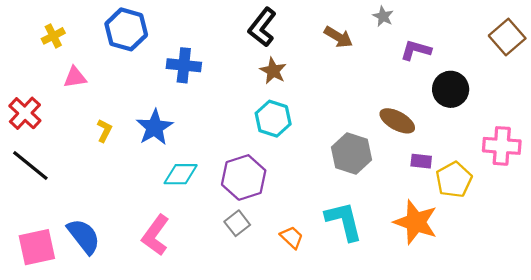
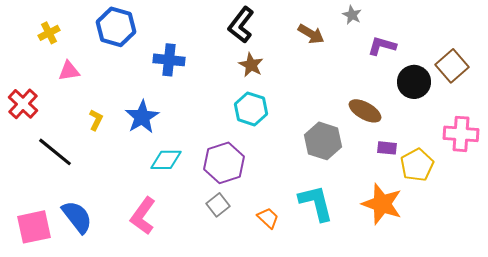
brown square: (507, 37) -> (452, 66), moved
black line: (30, 165) -> (55, 152), moved

